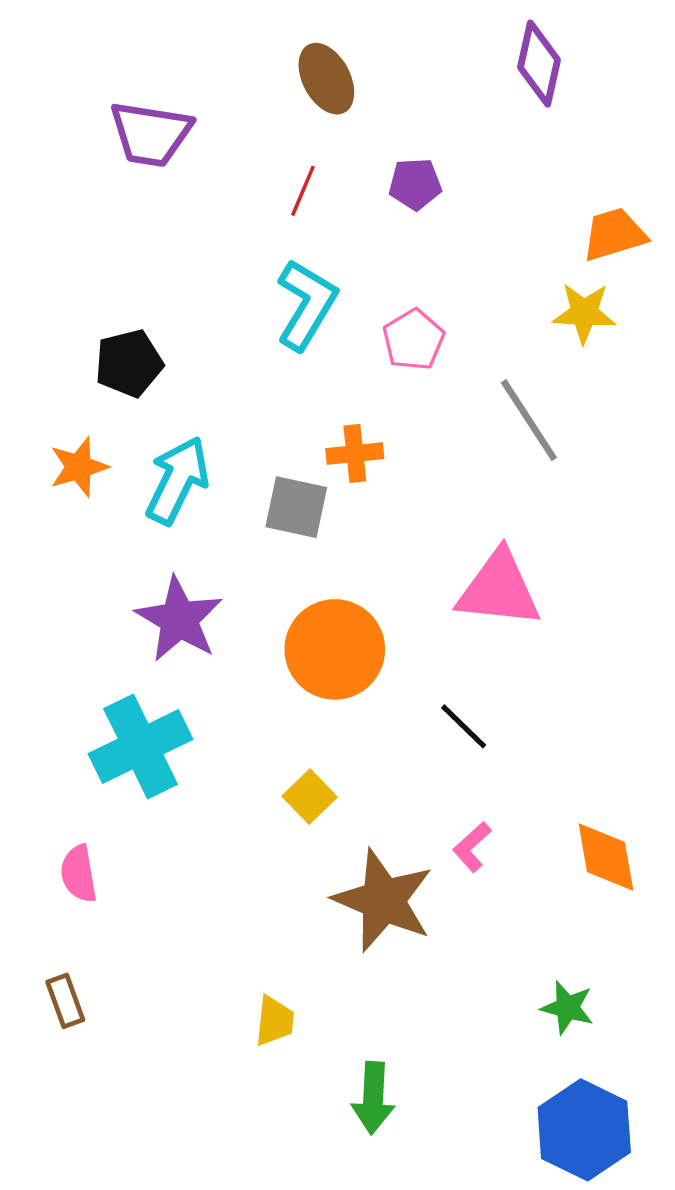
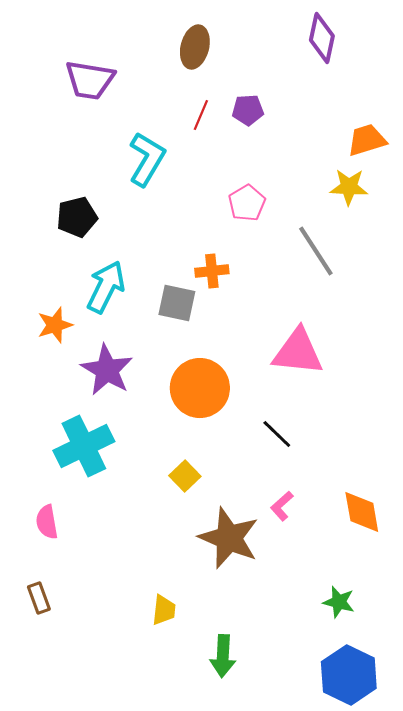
brown ellipse: (326, 79) -> (195, 47), turned 42
red line: (303, 191) -> (201, 115), moved
cyan L-shape: (306, 305) -> (147, 159), moved
orange star: (79, 467) -> (55, 325), moved

